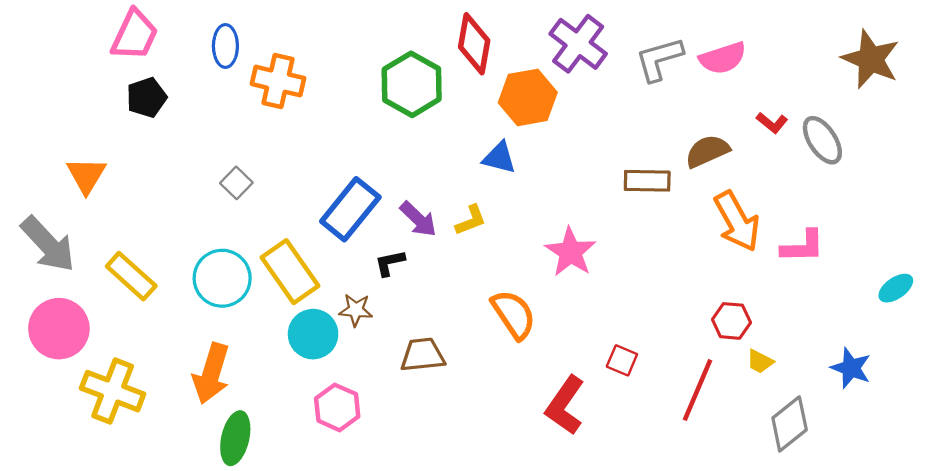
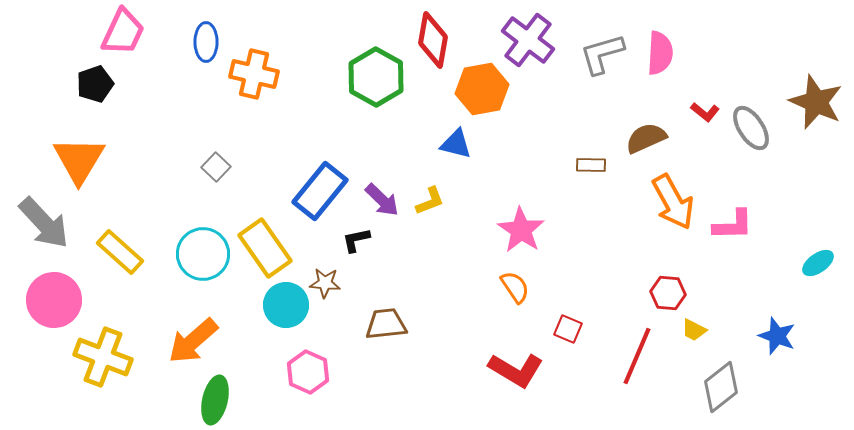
pink semicircle: (723, 58) -> (660, 53), turned -69
brown star: (871, 59) -> (816, 102), moved
black pentagon: (147, 97) -> (95, 84), moved
orange triangle: (86, 175) -> (79, 160), size x1.4
brown rectangle: (647, 181) -> (591, 165), size x0.7
orange semicircle: (514, 314) -> (515, 287), moved, size x0.7
orange arrow: (211, 374) -> (193, 341), turned 32
red L-shape: (565, 405) -> (516, 370), turned -94

